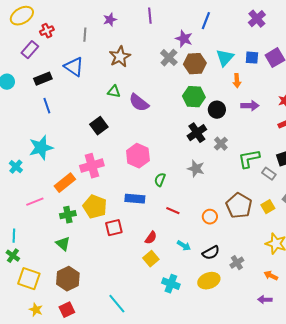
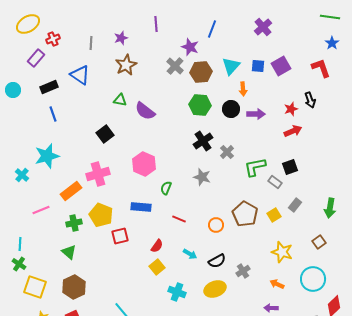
purple star: (110, 20) -> (121, 38), moved
black circle: (217, 110) -> (231, 109), moved

